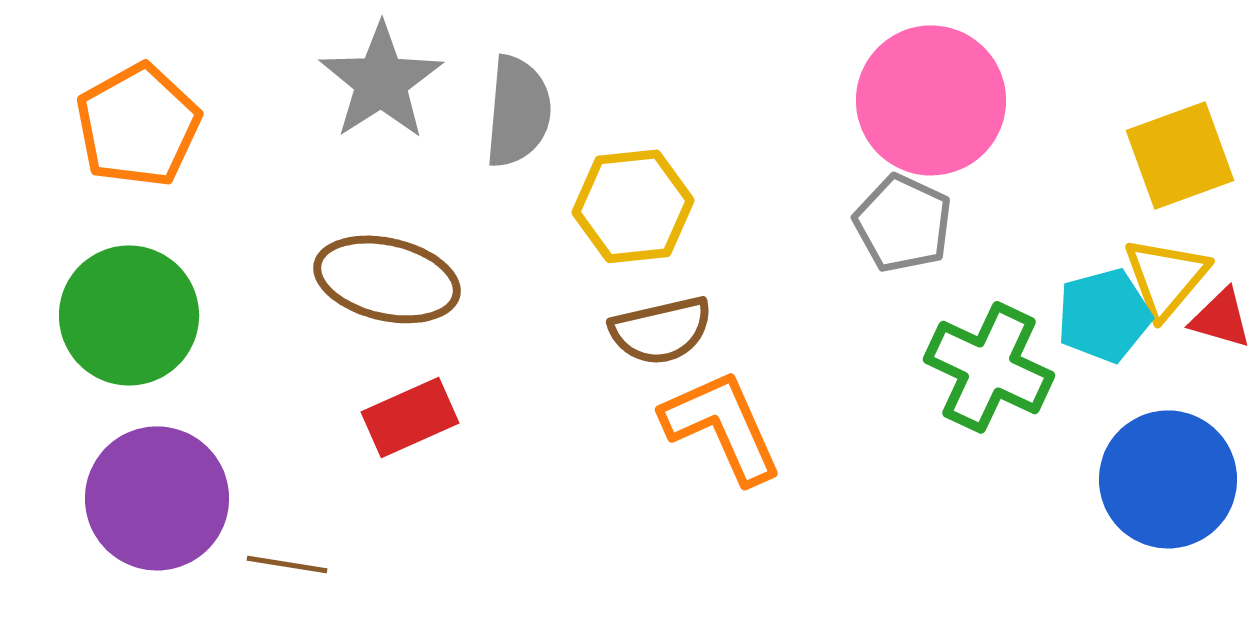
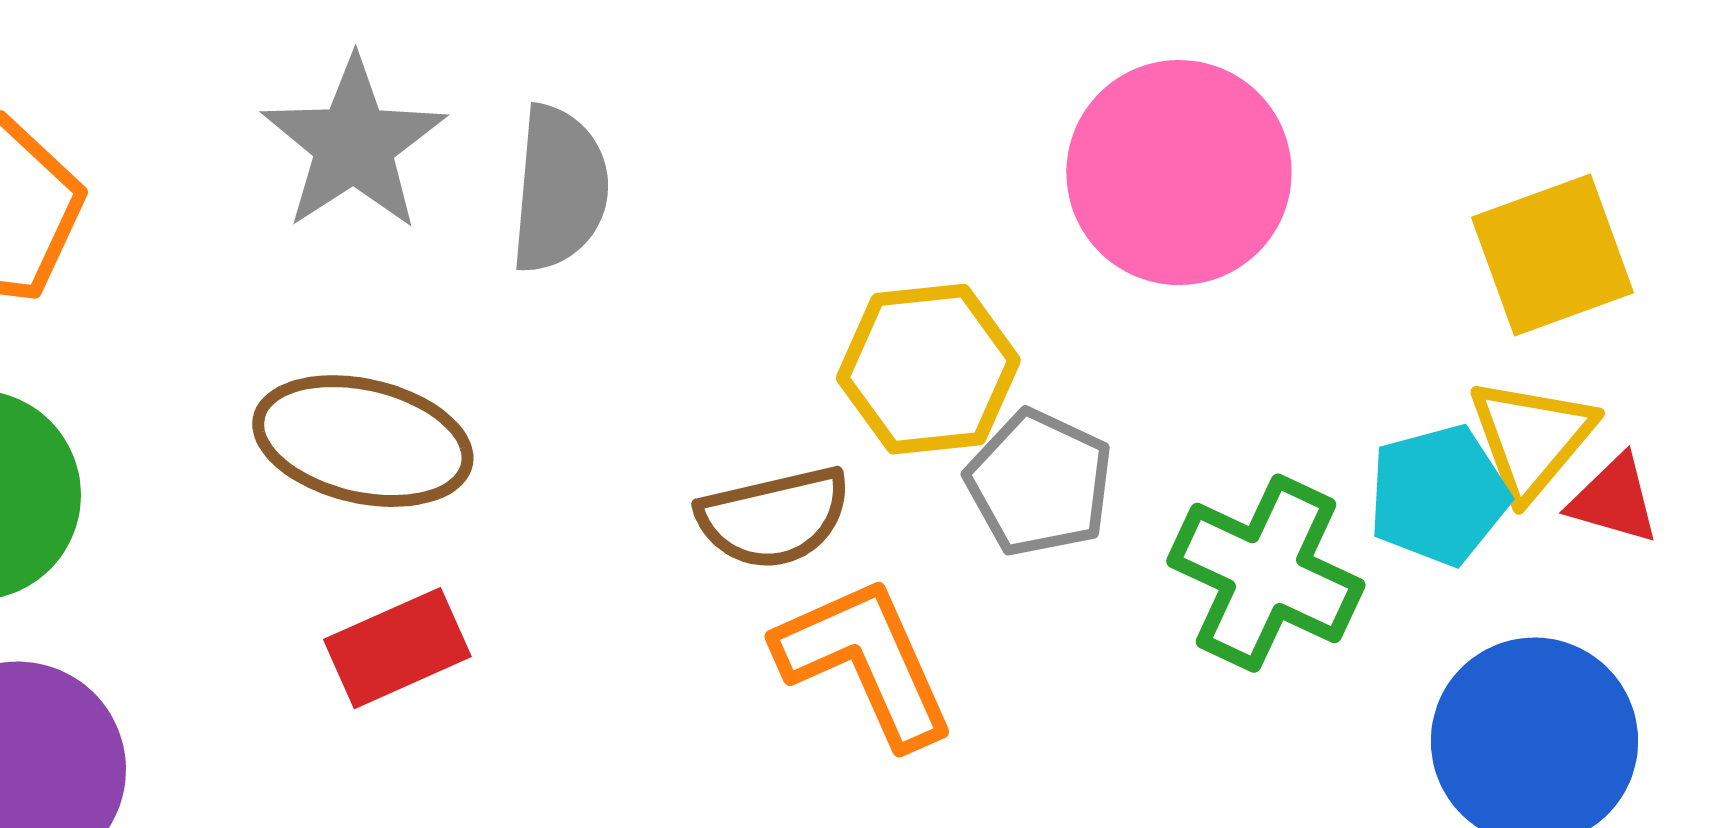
yellow hexagon: (633, 206) -> (928, 369), moved
gray pentagon: (903, 223) -> (1039, 483), moved

